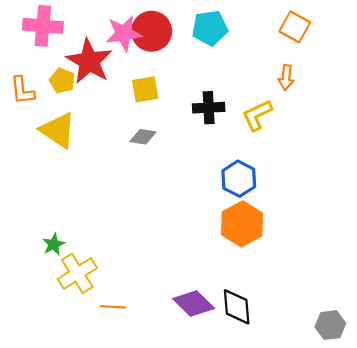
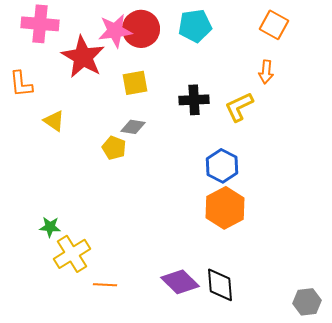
yellow pentagon: (62, 81) -> (114, 148), moved
yellow triangle: (58, 130) -> (54, 121), size x0.6
green star: (54, 244) -> (50, 227), turned 30

